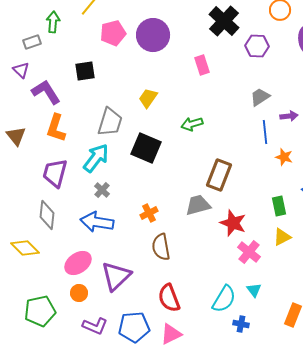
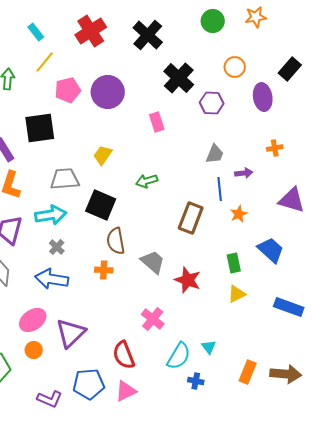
black square: (85, 71) -> (40, 128), size x1.5
gray trapezoid: (260, 97) -> (215, 154), turned 145
gray trapezoid: (110, 122) -> (65, 179), turned -112
orange star: (284, 157) -> (239, 214), turned 30
cyan arrow: (96, 158) -> (51, 215), turned 44
brown rectangle: (219, 175) -> (191, 218), moved
gray trapezoid: (198, 205) -> (153, 262), turned 56
orange cross: (149, 213) -> (104, 270), turned 30
brown semicircle: (161, 247) -> (116, 241), moved
pink cross: (249, 252) -> (153, 319), moved
purple L-shape: (95, 326) -> (50, 399), moved

